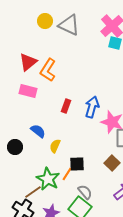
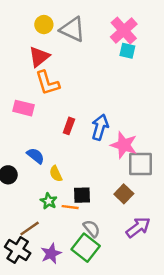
red triangle: (28, 62) -> (39, 57), moved
orange L-shape: (48, 70) -> (47, 83), turned -50
yellow semicircle: (55, 146) -> (56, 174), turned -48
orange line: (67, 174) -> (70, 207), turned 64
green star: (48, 179) -> (49, 201), moved, size x0.6

